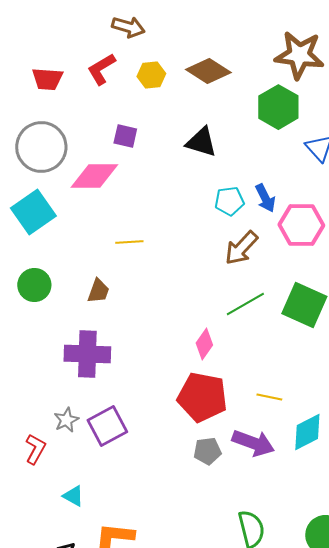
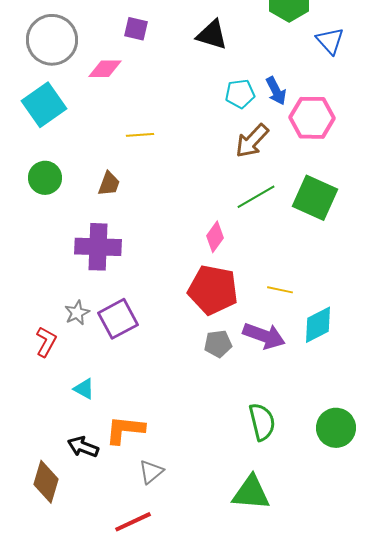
pink diamond: (94, 176) -> (105, 69), size x0.7

